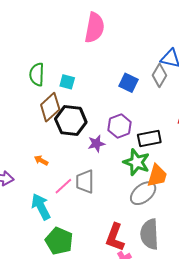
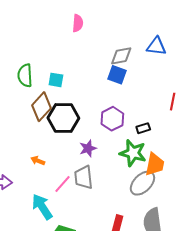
pink semicircle: (94, 28) -> (78, 23), size x0.6
gray diamond: (160, 75) -> (121, 56), moved, turned 55
black rectangle: (149, 139) -> (143, 128), size x0.6
purple star: (96, 144) -> (88, 148), moved

